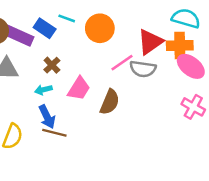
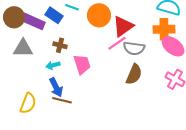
red triangle: (150, 42) -> (123, 26), moved
brown cross: (52, 65) -> (60, 45), turned -32
pink trapezoid: (79, 88) -> (82, 64), turned -50
brown semicircle: (110, 102) -> (134, 74), moved

